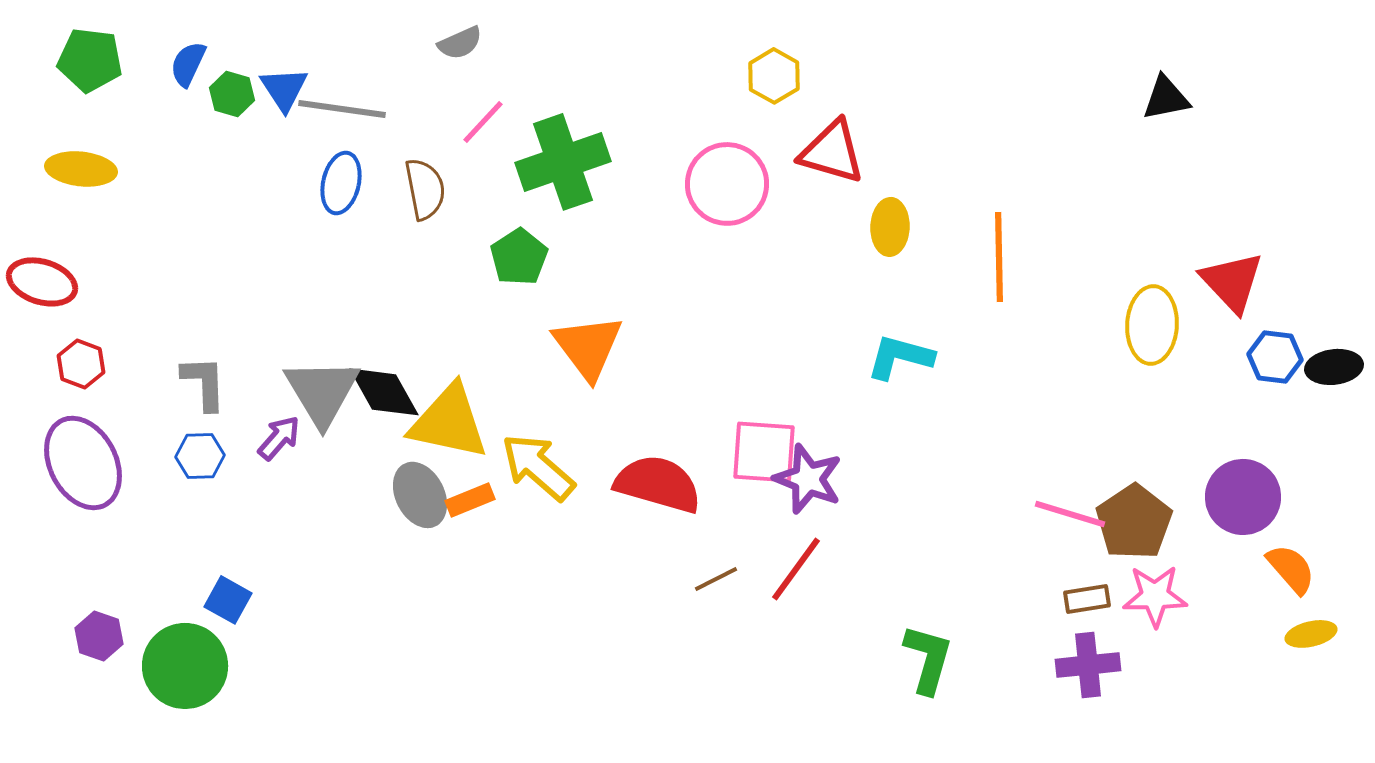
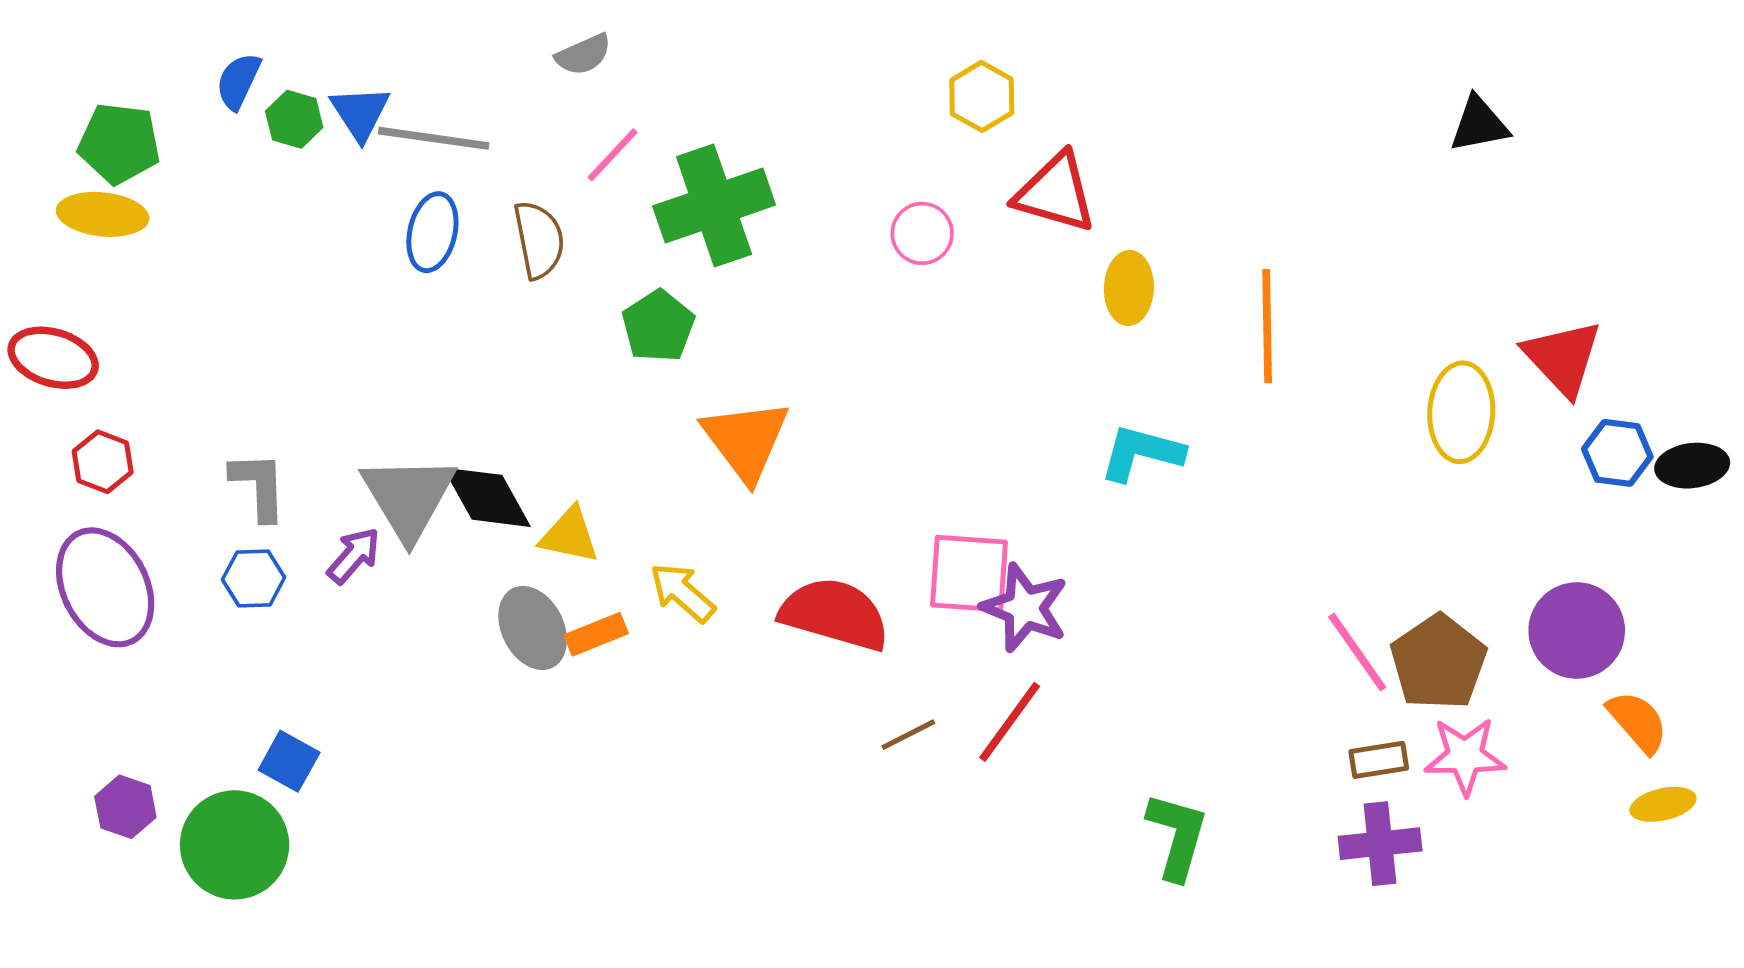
green pentagon: (90, 60) -> (119, 143), moved
pink circle: (727, 184) -> (922, 233), size x0.6
yellow triangle: (449, 422) -> (569, 535), size x0.6
yellow arrow: (538, 467) -> (682, 592), size x0.7
pink line: (1070, 514) -> (1357, 652), turned 38

